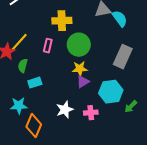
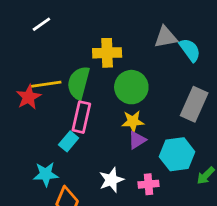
yellow line: (19, 43) -> (46, 84), turned 40
pink rectangle: (48, 46) -> (81, 117), moved, size x1.5
green semicircle: (23, 66) -> (79, 83), moved, size x1.6
cyan rectangle: (35, 83) -> (69, 141), turned -32

